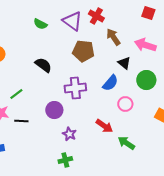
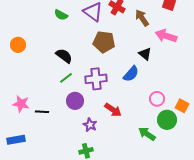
brown arrow: (113, 37) -> (142, 18), moved
green circle: (146, 80) -> (167, 120), moved
green line: (16, 94) -> (66, 78), moved
pink circle: (125, 104) -> (157, 99), moved
red arrow: (104, 126) -> (113, 110), moved

